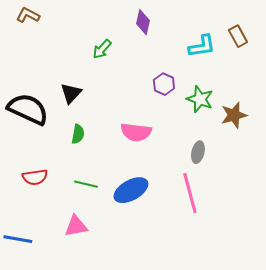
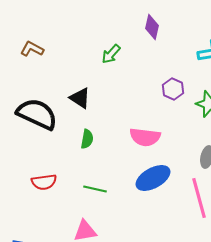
brown L-shape: (28, 15) -> (32, 49), moved
black triangle: (71, 93) -> (80, 98), turned -40
blue ellipse: (131, 190) -> (153, 178), moved

